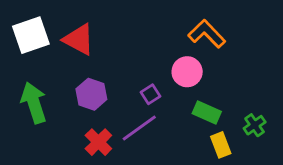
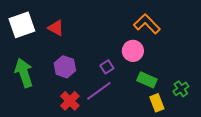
red triangle: (79, 39) -> (56, 28), size x0.7

